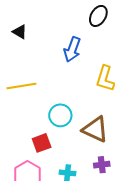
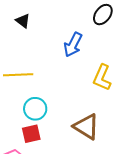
cyan circle: (60, 115) -> (35, 109), moved

